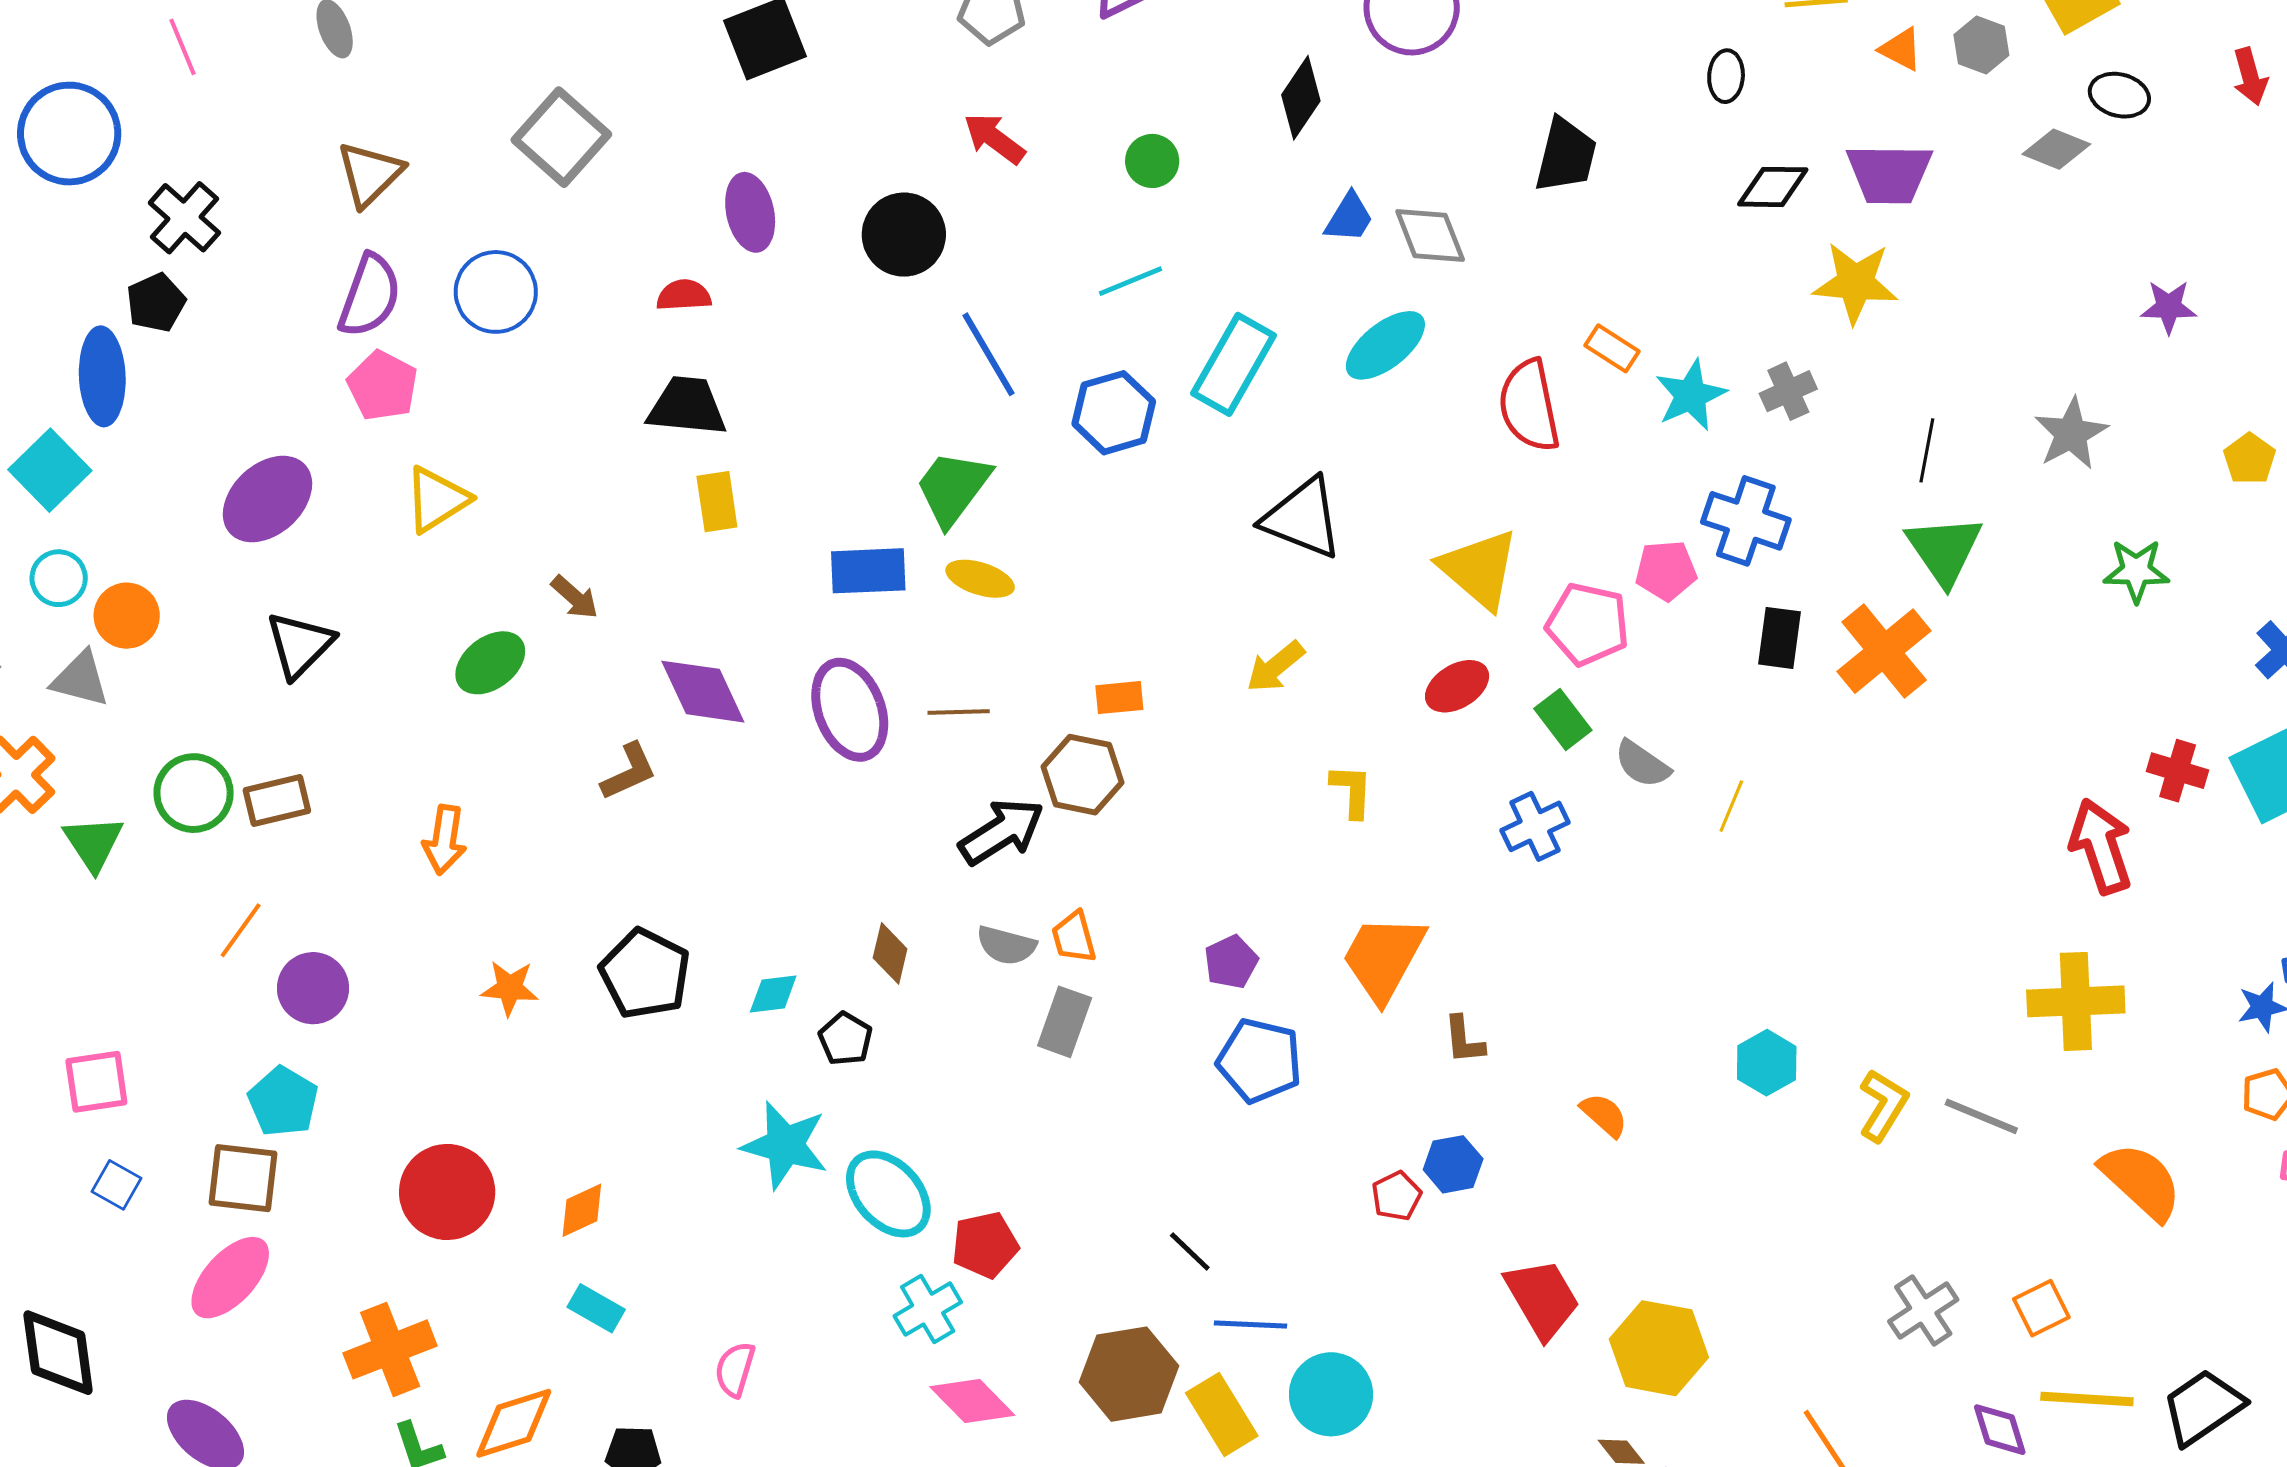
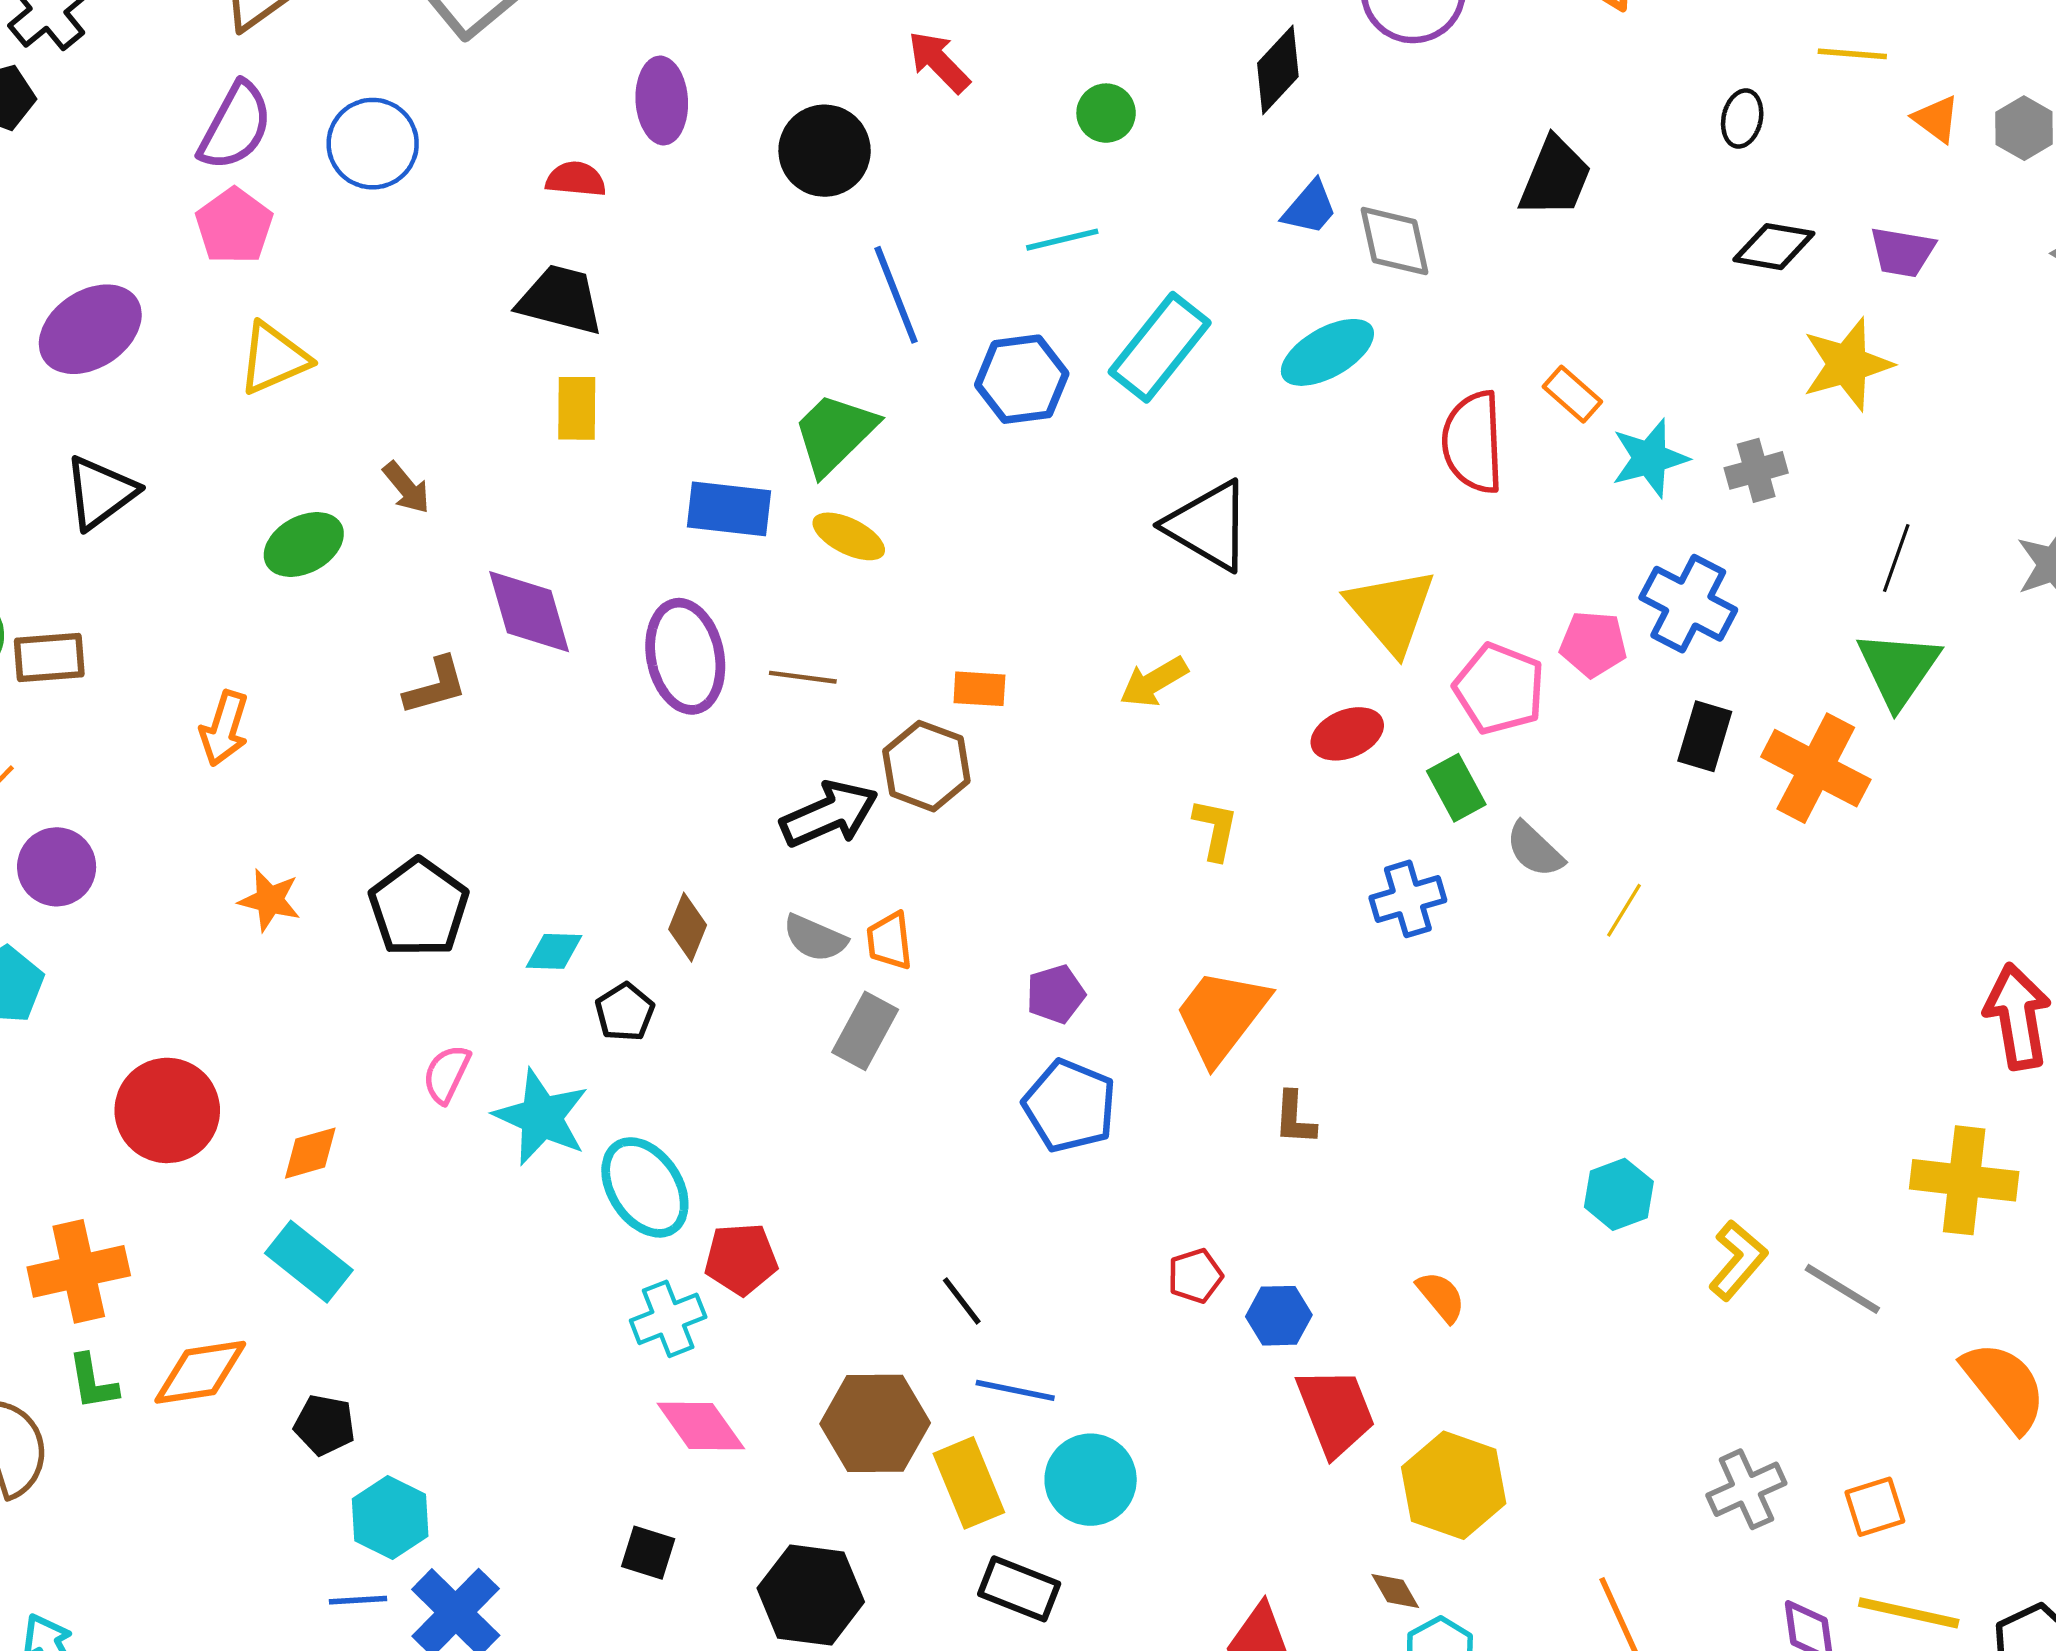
purple trapezoid: (1889, 174) -> (1902, 252), size x0.7
yellow star: (1856, 283) -> (1847, 364), turned -30
orange cross: (1884, 651) -> (1816, 768), turned -32
orange semicircle: (1604, 1115) -> (1441, 1297), moved
blue hexagon: (1453, 1164) -> (1279, 1316), moved
cyan rectangle: (596, 1308) -> (309, 1262), size x1.4
pink semicircle: (735, 1369) -> (447, 1074), moved

